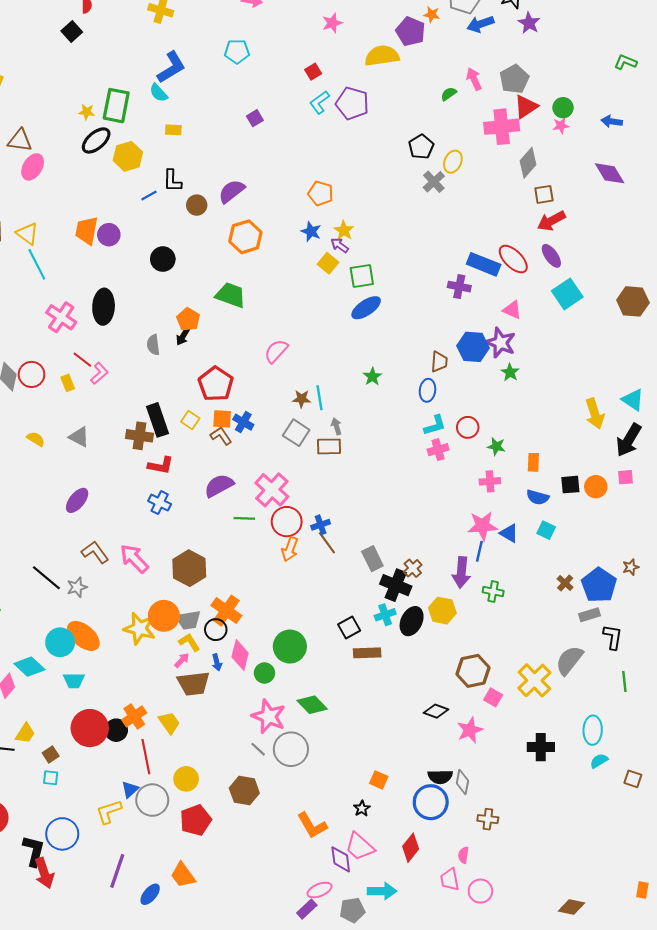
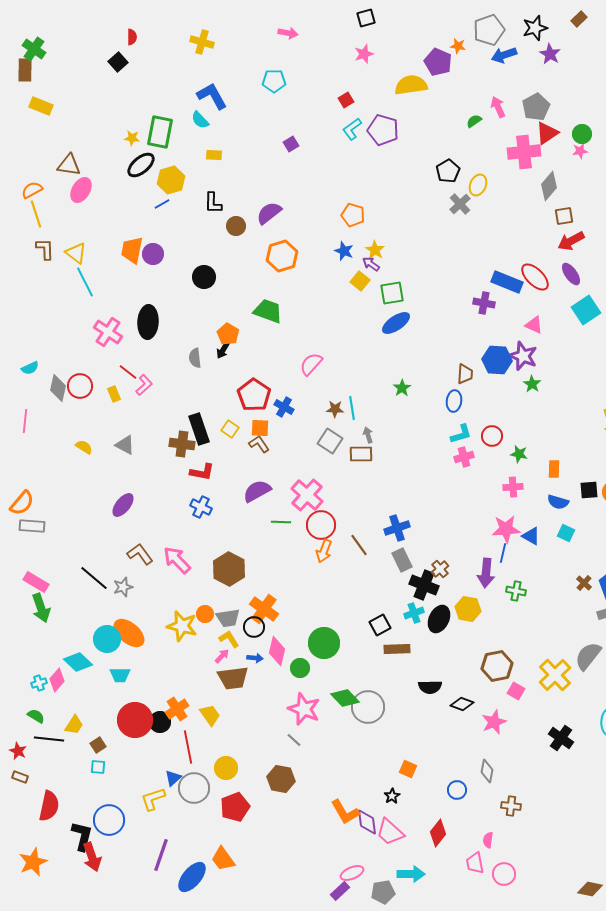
blue L-shape: (171, 67) -> (212, 96), turned -88
blue line: (149, 196) -> (162, 204), moved
blue cross: (243, 422) -> (284, 407), moved
blue cross: (321, 525) -> (397, 528), moved, size x1.4
orange circle: (164, 616) -> (205, 614), size x0.6
blue arrow: (217, 662) -> (255, 658), turned -70
black cross: (541, 747) -> (561, 738), turned 35
gray circle: (291, 749) -> (368, 707), moved
black semicircle: (440, 777) -> (430, 687), moved
blue circle: (431, 802) -> (457, 790), size x0.6
purple diamond: (341, 859) -> (367, 822), moved
blue ellipse: (150, 894) -> (192, 877), size x1.5

